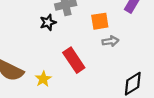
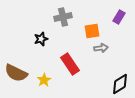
black star: (48, 22) -> (41, 39), moved

